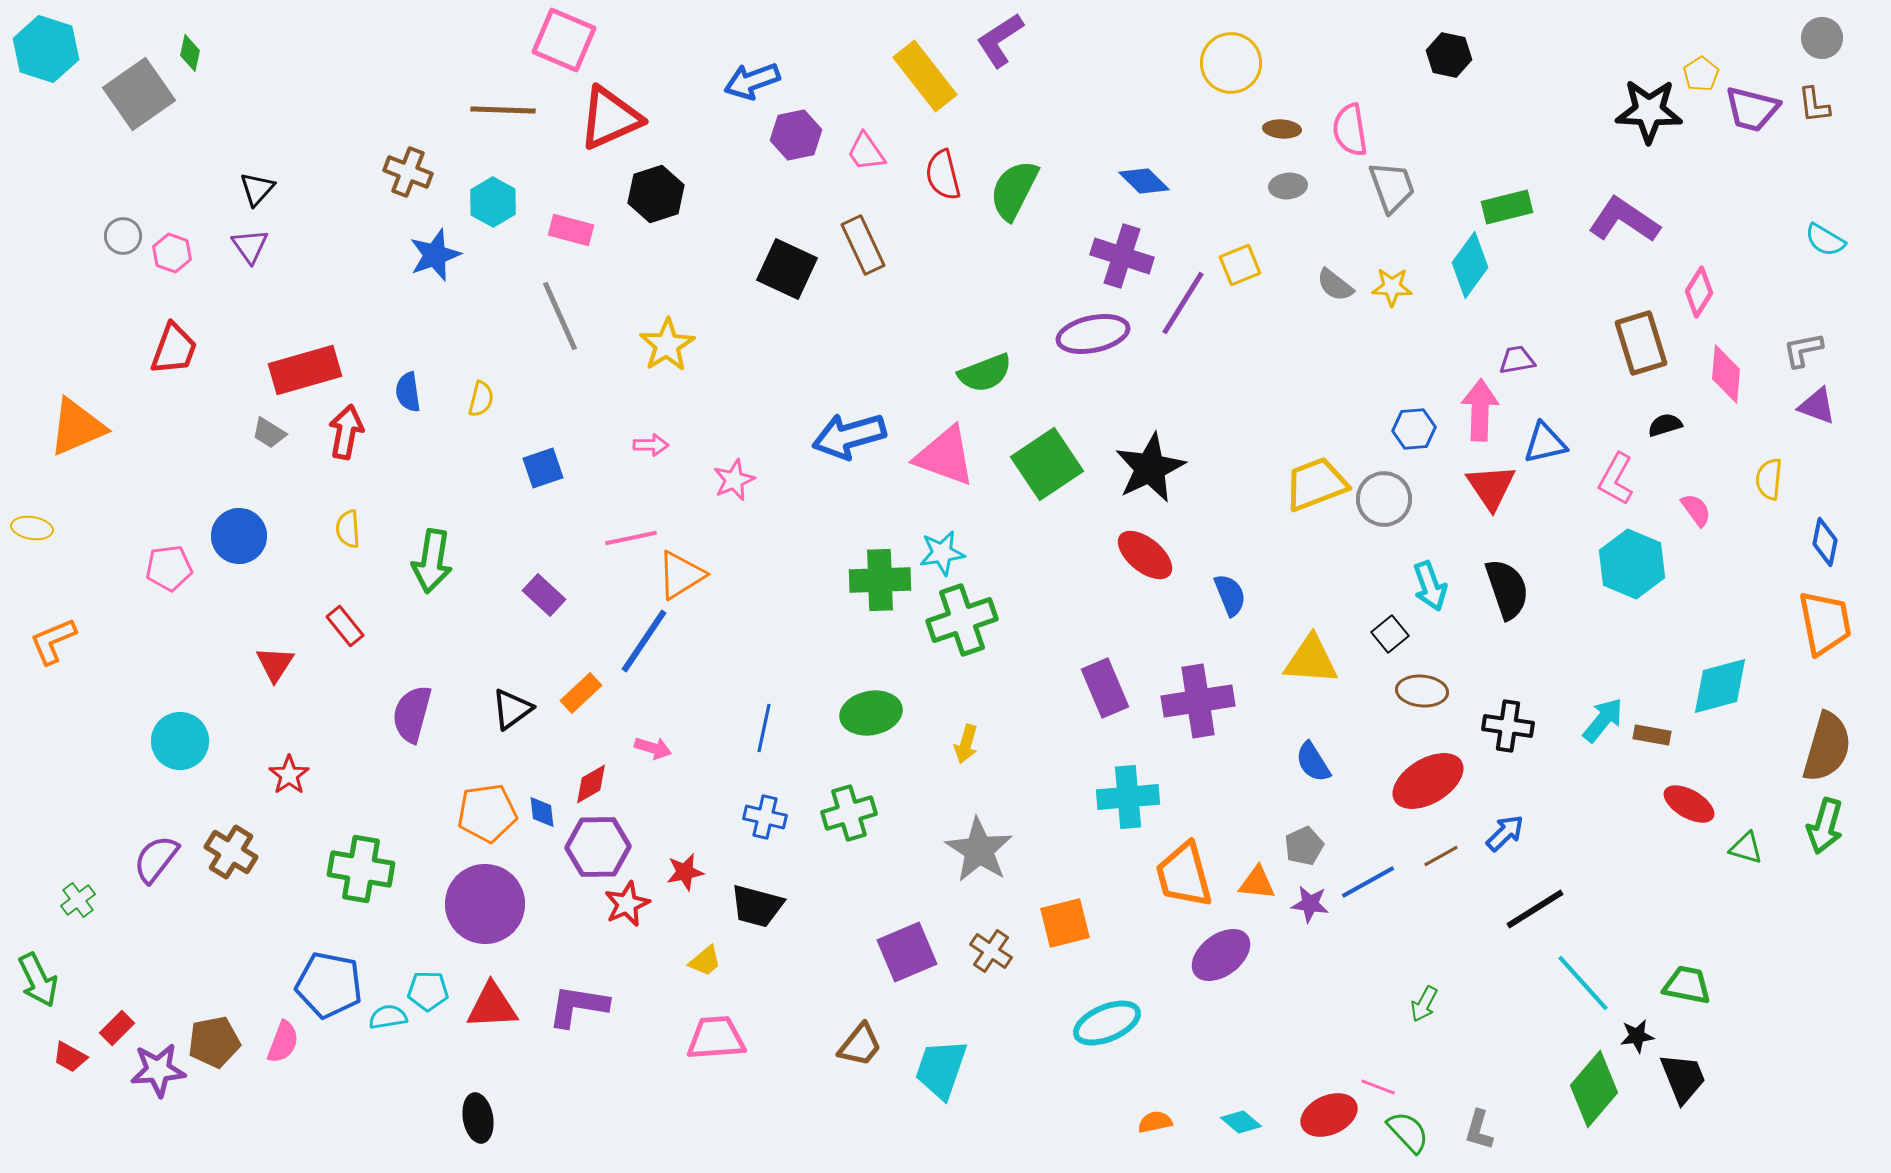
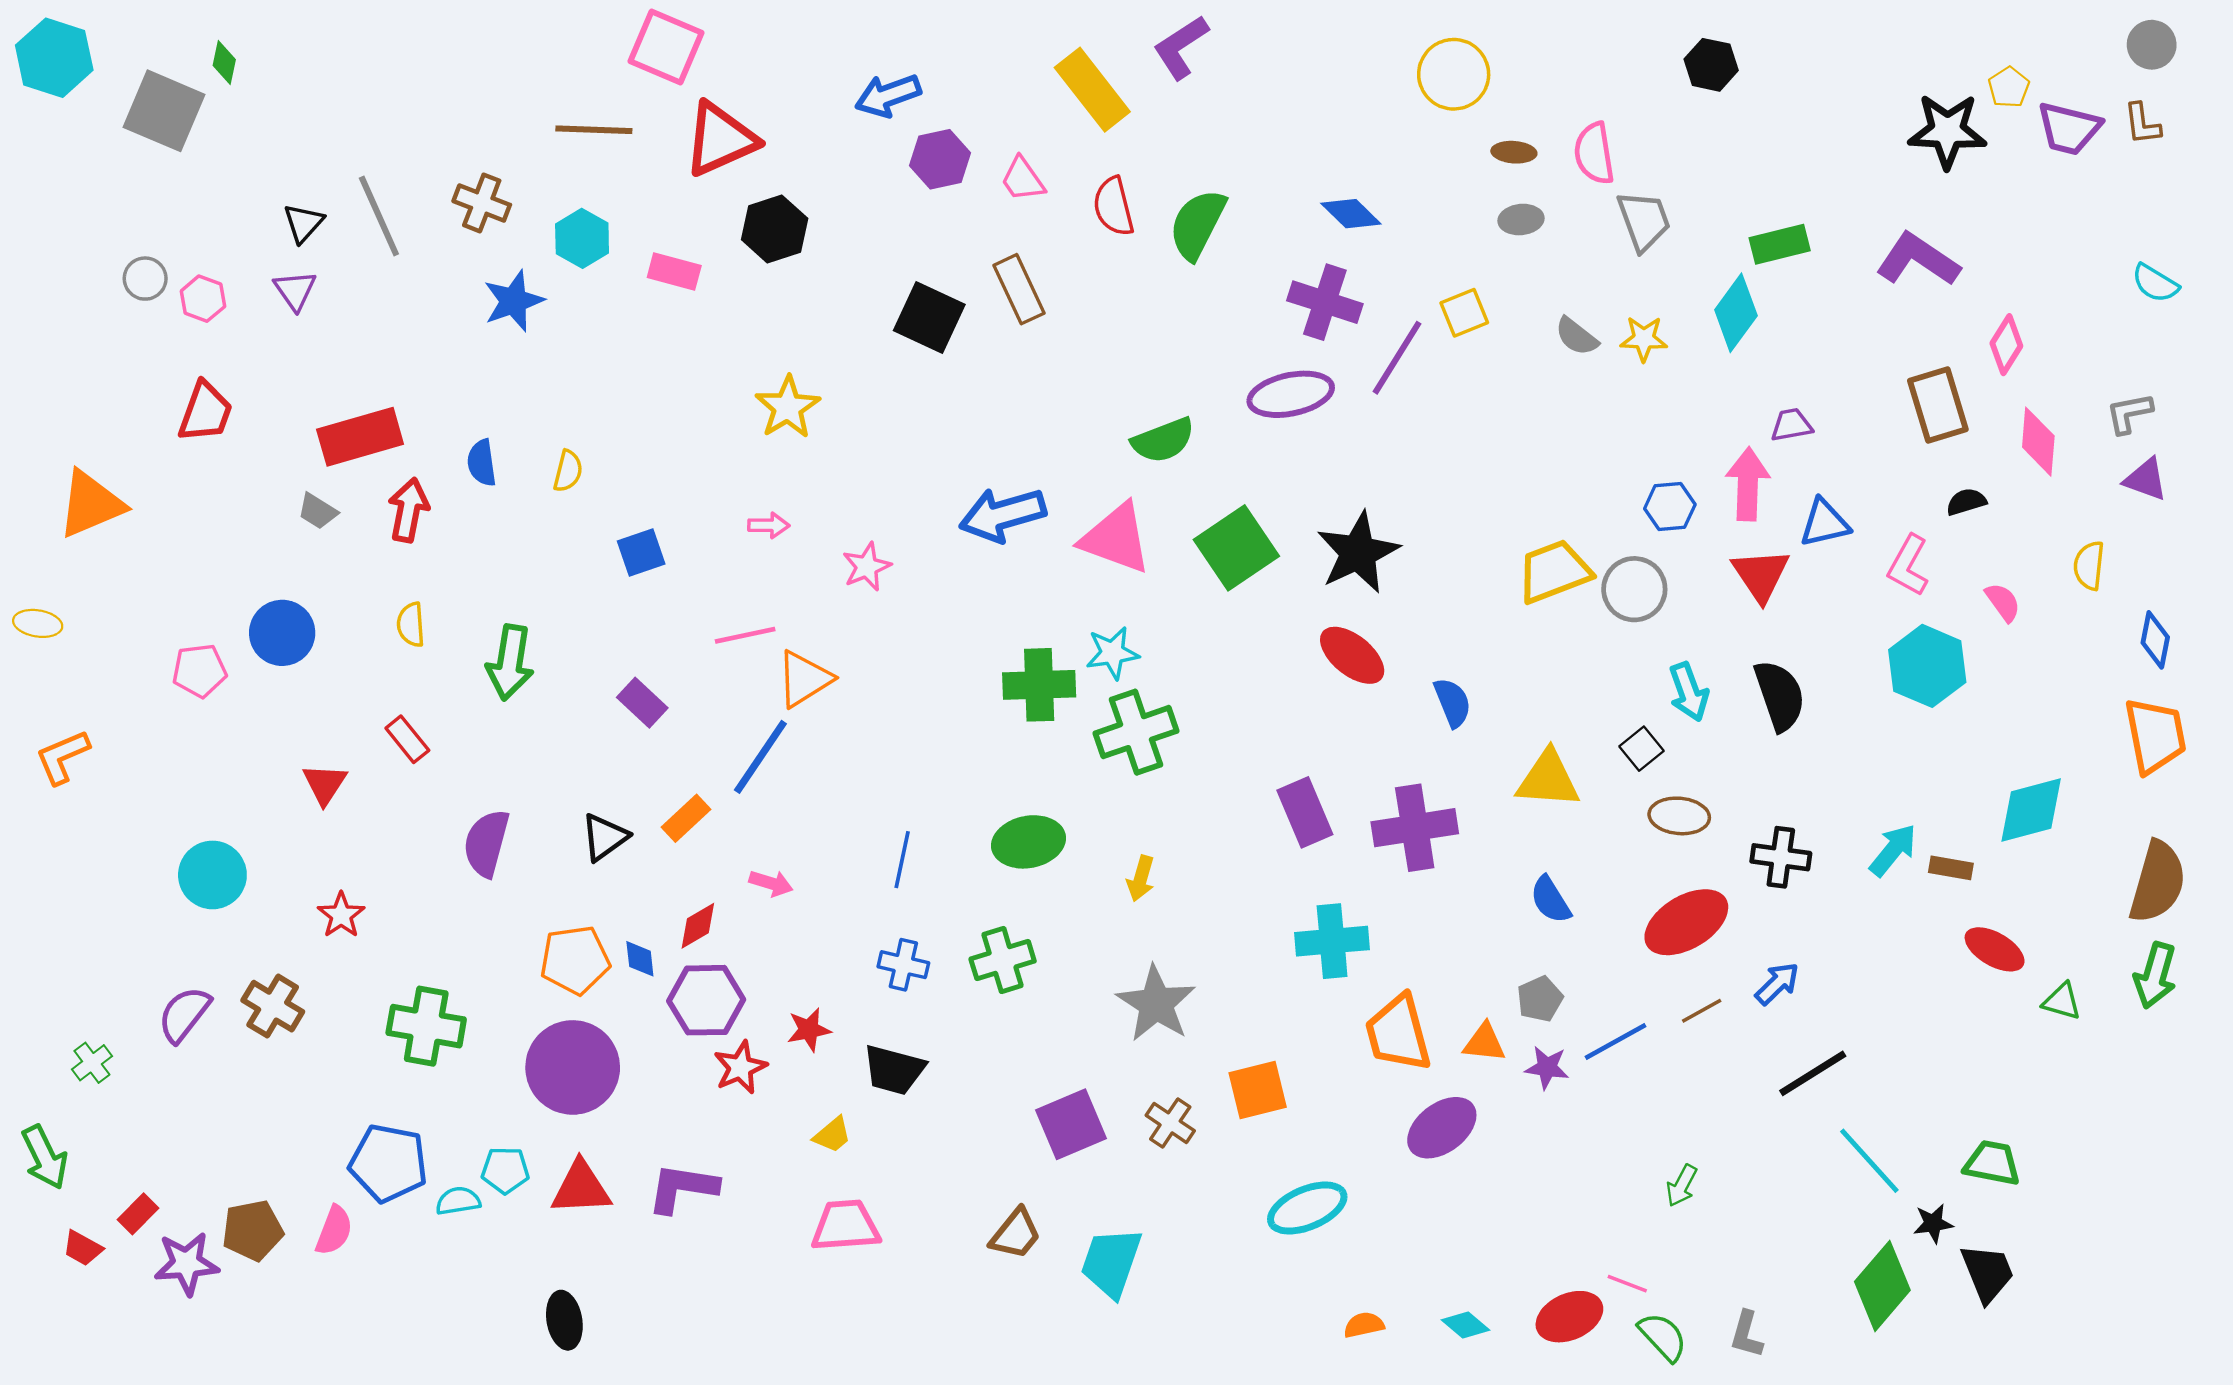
gray square: (139, 94) -> (164, 111), turned -32
gray line: (560, 316) -> (379, 216), moved

